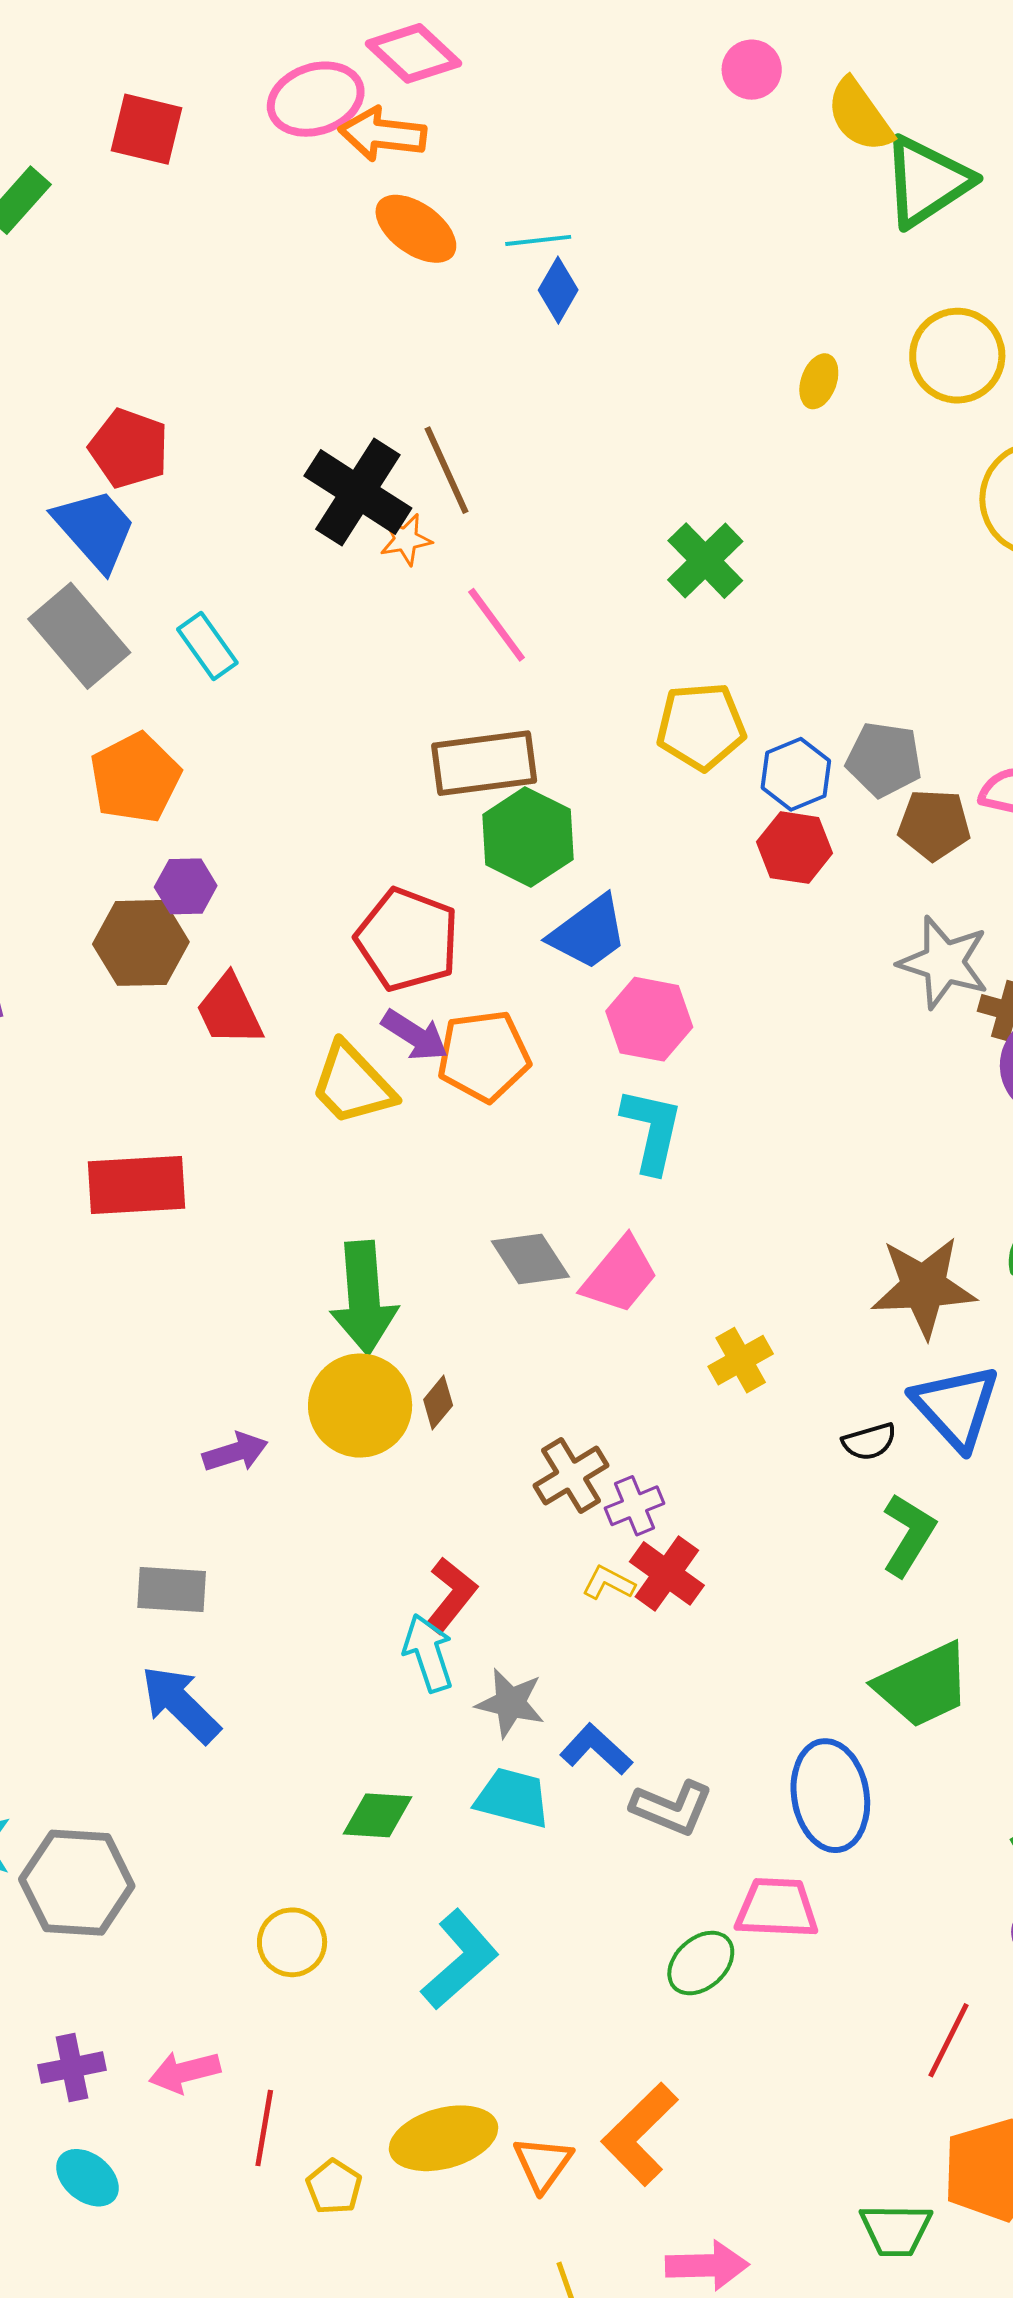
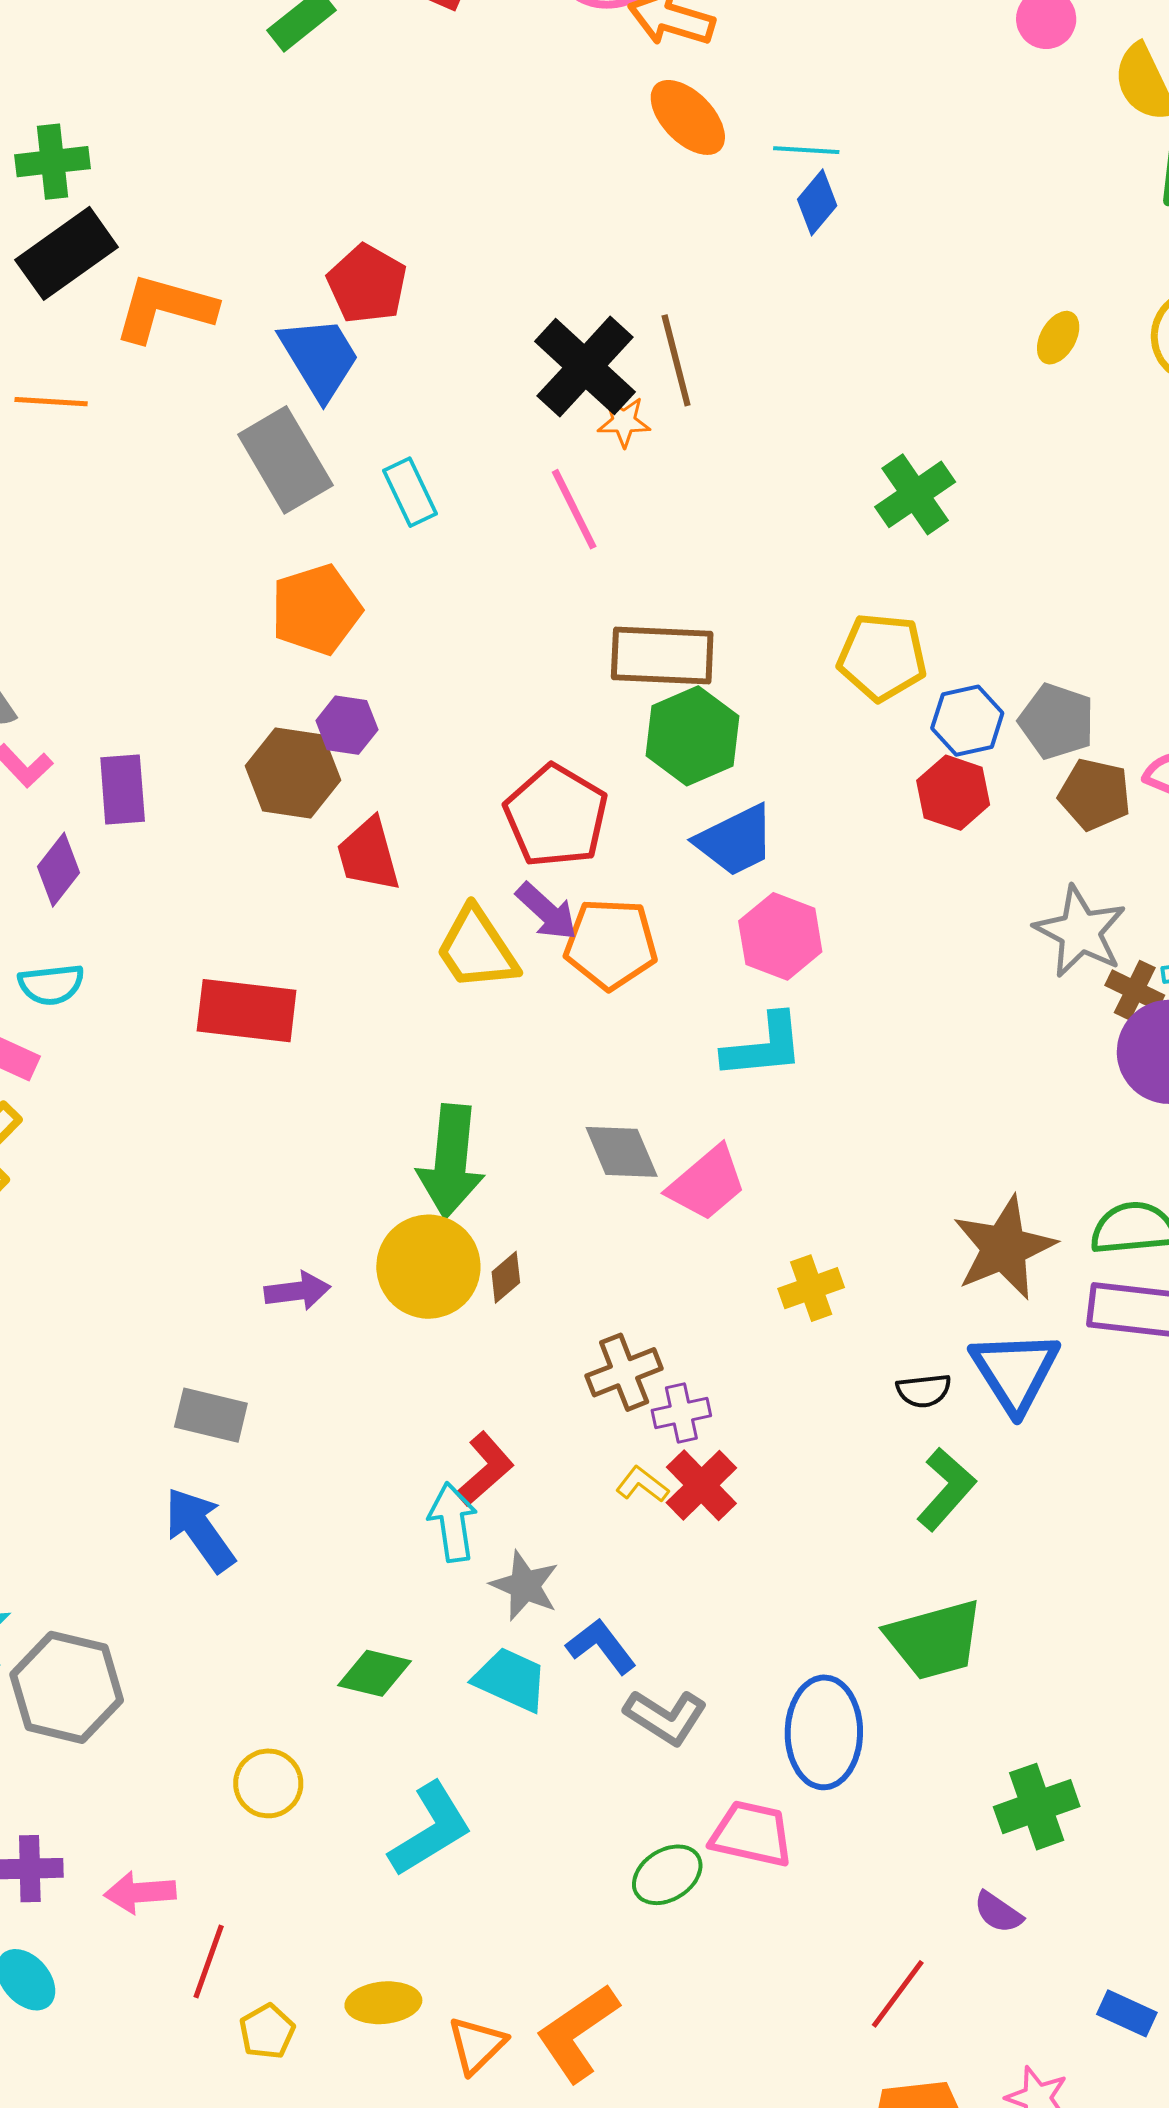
pink line: (497, 625) -> (574, 509), moved
cyan L-shape: (652, 1130) -> (764, 1046), turned 62
brown star: (924, 1287) -> (1004, 1248), turned -30
yellow ellipse: (444, 2138) -> (383, 2003), size x0.7

